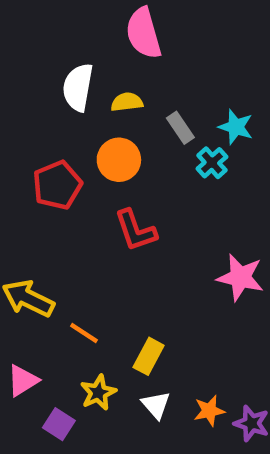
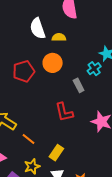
white semicircle: (78, 87) -> (38, 28), turned -35
gray rectangle: (180, 128) -> (79, 85), moved
red L-shape: (136, 230) -> (64, 112), moved

